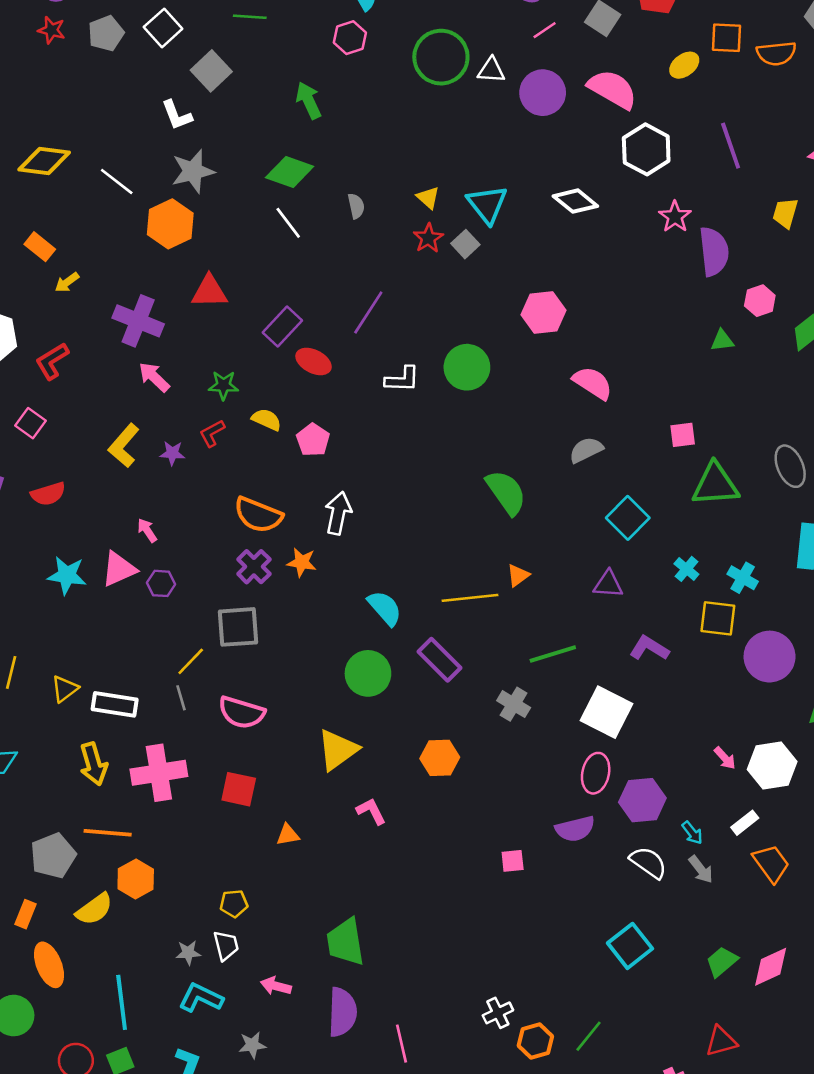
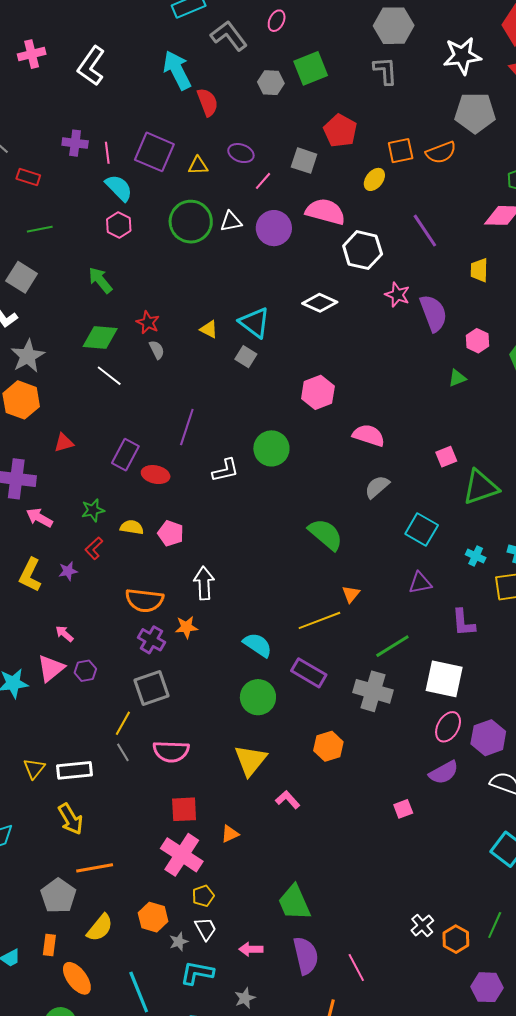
red star: (428, 238) -> (148, 323), moved
red triangle: (209, 292) -> (64, 443), size x0.7
purple L-shape: (649, 648) -> (463, 623), turned -112
gray cross: (514, 704) -> (373, 691), size x1.5
pink cross: (159, 773) -> (182, 855), moved, turned -33
pink ellipse: (596, 773) -> (448, 727), turned 32
orange hexagon: (136, 879) -> (153, 917), moved

